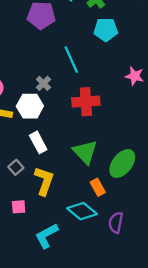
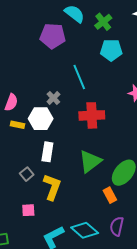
white rectangle: (38, 142) -> (47, 152), turned 36
green triangle: (85, 152) -> (90, 161), turned 35
orange rectangle: (98, 187) -> (110, 195), moved
cyan diamond: (82, 211) -> (85, 230), moved

